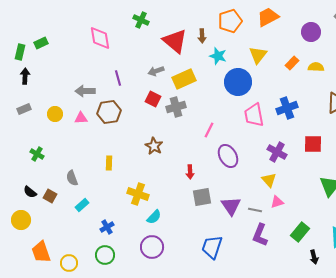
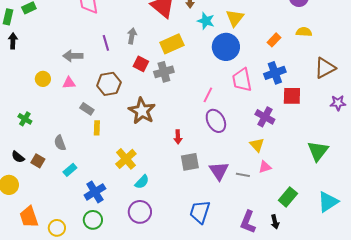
yellow triangle: (258, 55) -> (235, 18), moved
orange rectangle: (292, 63) -> (274, 40), moved
gray arrow: (156, 71) -> (132, 36), moved, turned 119
gray rectangle: (24, 109) -> (87, 109), moved, turned 56
brown hexagon: (109, 112) -> (109, 84), moved
pink line: (209, 130) -> (208, 95), moved
red square: (313, 144) -> (292, 96), moved
brown star: (154, 146) -> (142, 111), size x1.5
yellow cross: (138, 194) -> (126, 159), turned 30
blue cross: (107, 227) -> (95, 192), size x1.5
purple L-shape: (260, 235) -> (248, 222), moved
black arrow: (314, 257) -> (275, 222), moved

